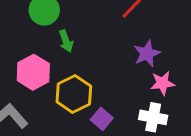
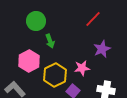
pink star: (162, 83) -> (82, 68), moved

